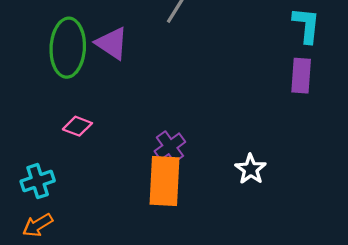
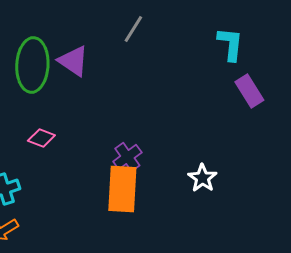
cyan L-shape: (306, 25) -> (230, 44), moved
purple rectangle: (301, 76) -> (249, 91), turned -36

